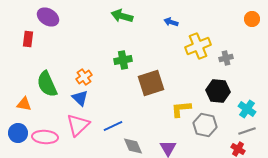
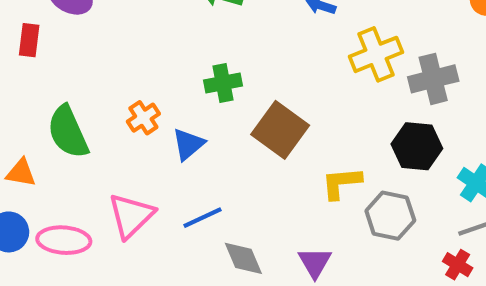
gray cross: (226, 58) -> (433, 79), size x1.6
brown square: (151, 83) -> (280, 130), turned -36
blue triangle: (80, 98) -> (188, 144), moved, turned 36

